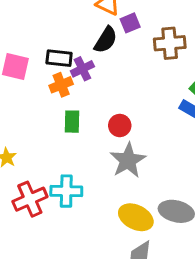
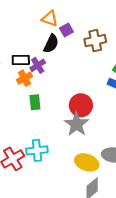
red circle: (120, 125) -> (81, 105), moved, size x1.5

